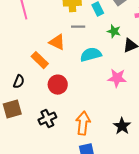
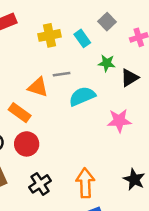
gray line: (78, 27) -> (62, 74), moved
red circle: (58, 85) -> (27, 144), moved

